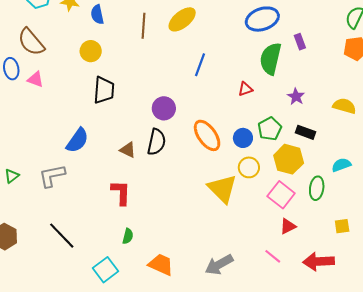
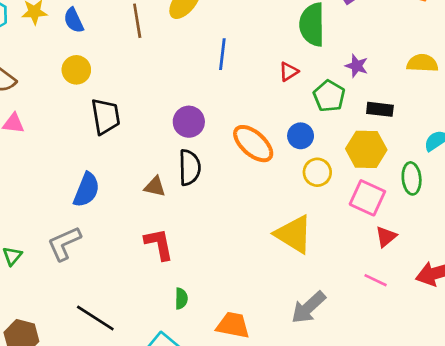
green pentagon: (270, 129) -> (329, 96), moved
yellow triangle: (222, 189) -> (294, 234), moved

